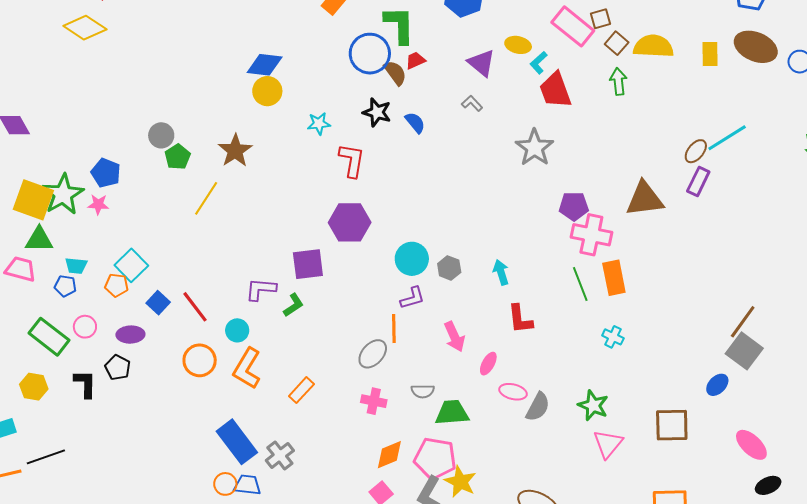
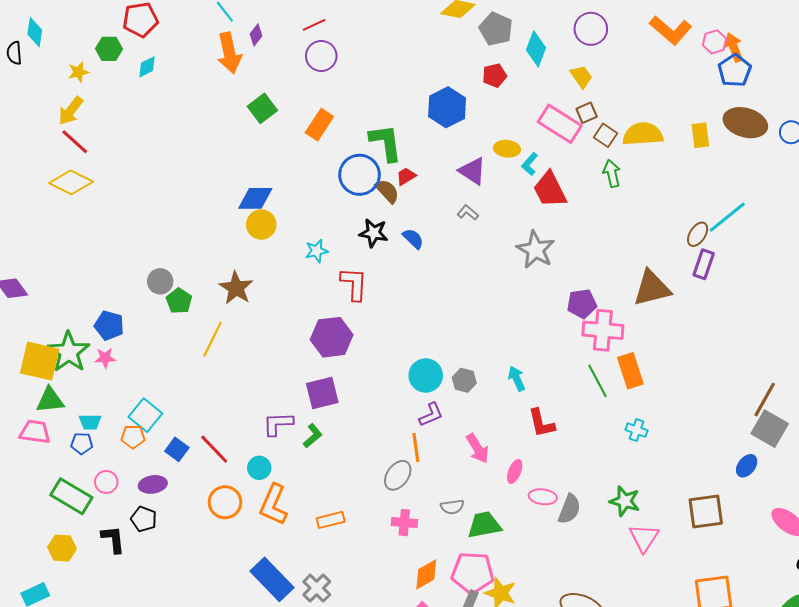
purple hexagon: (350, 222) -> (332, 337), moved
orange rectangle: (301, 390) -> (331, 520), turned 40

